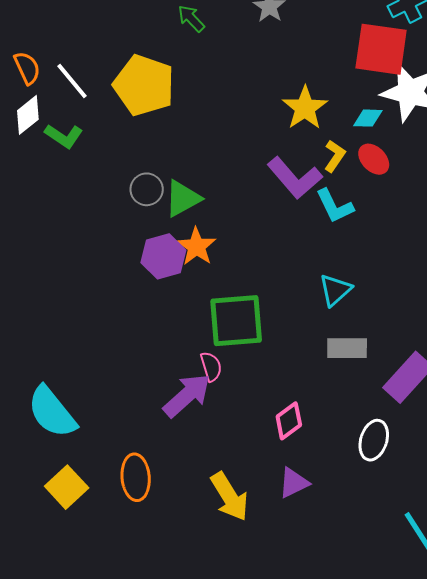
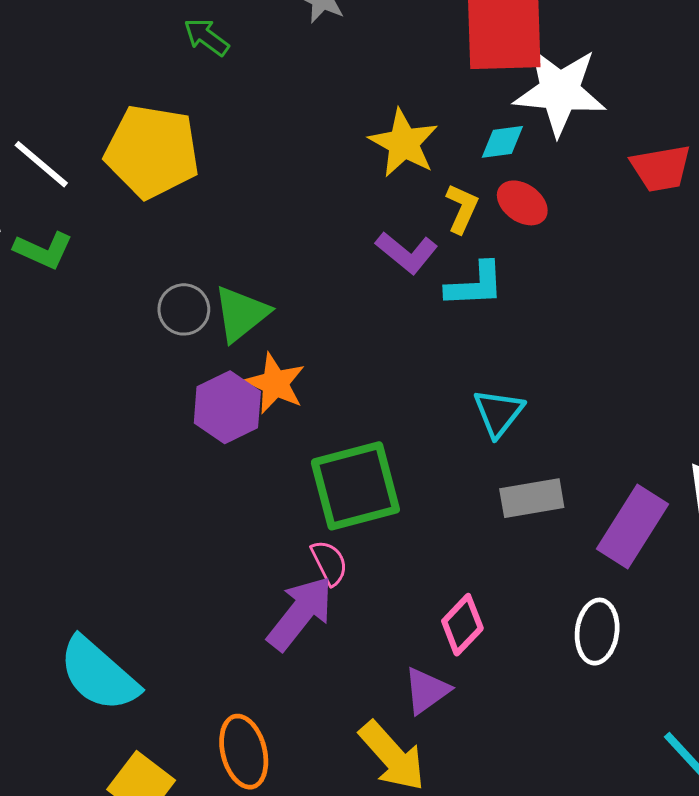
purple L-shape: (295, 178) -> (407, 253), size x0.7
cyan L-shape: (335, 206) -> (475, 285), turned -57
purple triangle: (294, 483) -> (427, 691), moved

